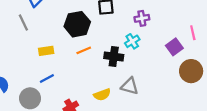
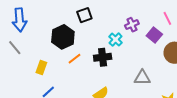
purple cross: (142, 18) -> (132, 25), moved
yellow rectangle: (46, 51) -> (41, 68), turned -48
gray triangle: (130, 86) -> (142, 78), moved

